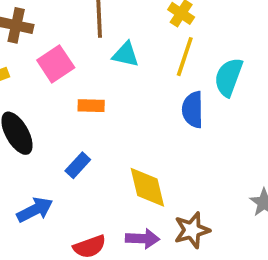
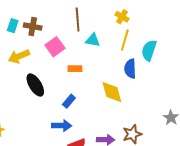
yellow diamond: (147, 187) -> (112, 92), moved
blue arrow: (35, 210) -> (62, 126), moved, turned 30

